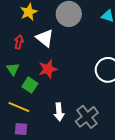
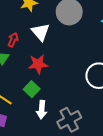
red arrow: (19, 42) -> (13, 40), moved
green square: (30, 85) -> (32, 89), moved

